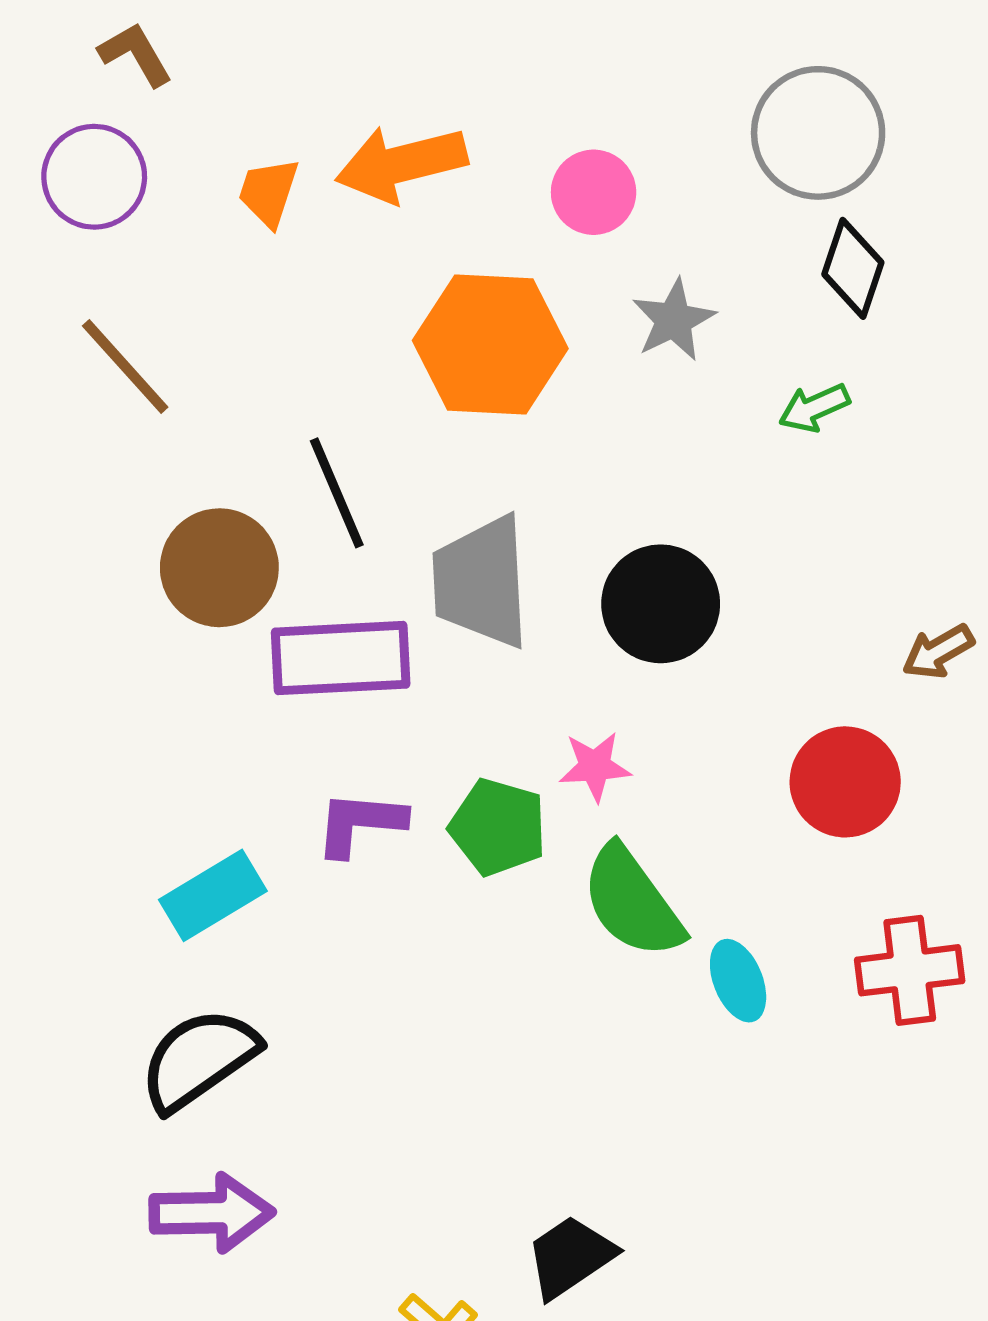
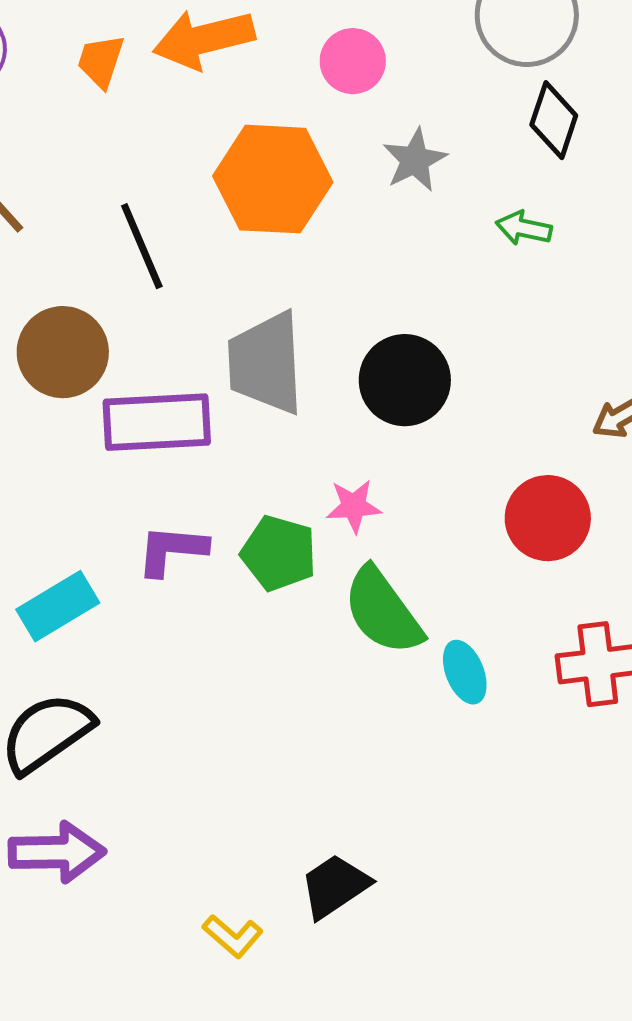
green arrow: (814, 408) -> (524, 228), turned 36
black line: (337, 493) -> (142, 246), moved

